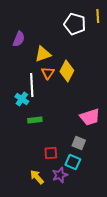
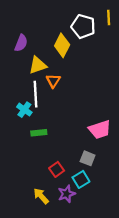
yellow triangle: (43, 54) -> (38, 65), moved
yellow diamond: (67, 71) -> (62, 45), moved
red square: (51, 153) -> (57, 169), turned -32
cyan square: (73, 162) -> (81, 179), turned 35

